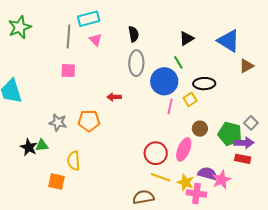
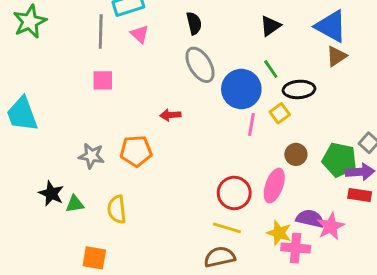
green line: (178, 62) -> (271, 69), moved
gray ellipse: (136, 63) -> (200, 65), turned -30
brown triangle: (246, 66) -> (336, 56), moved
green triangle: (42, 145) -> (75, 204), moved
yellow line: (161, 177) -> (227, 228), moved
orange square: (57, 182) -> (94, 258), moved

